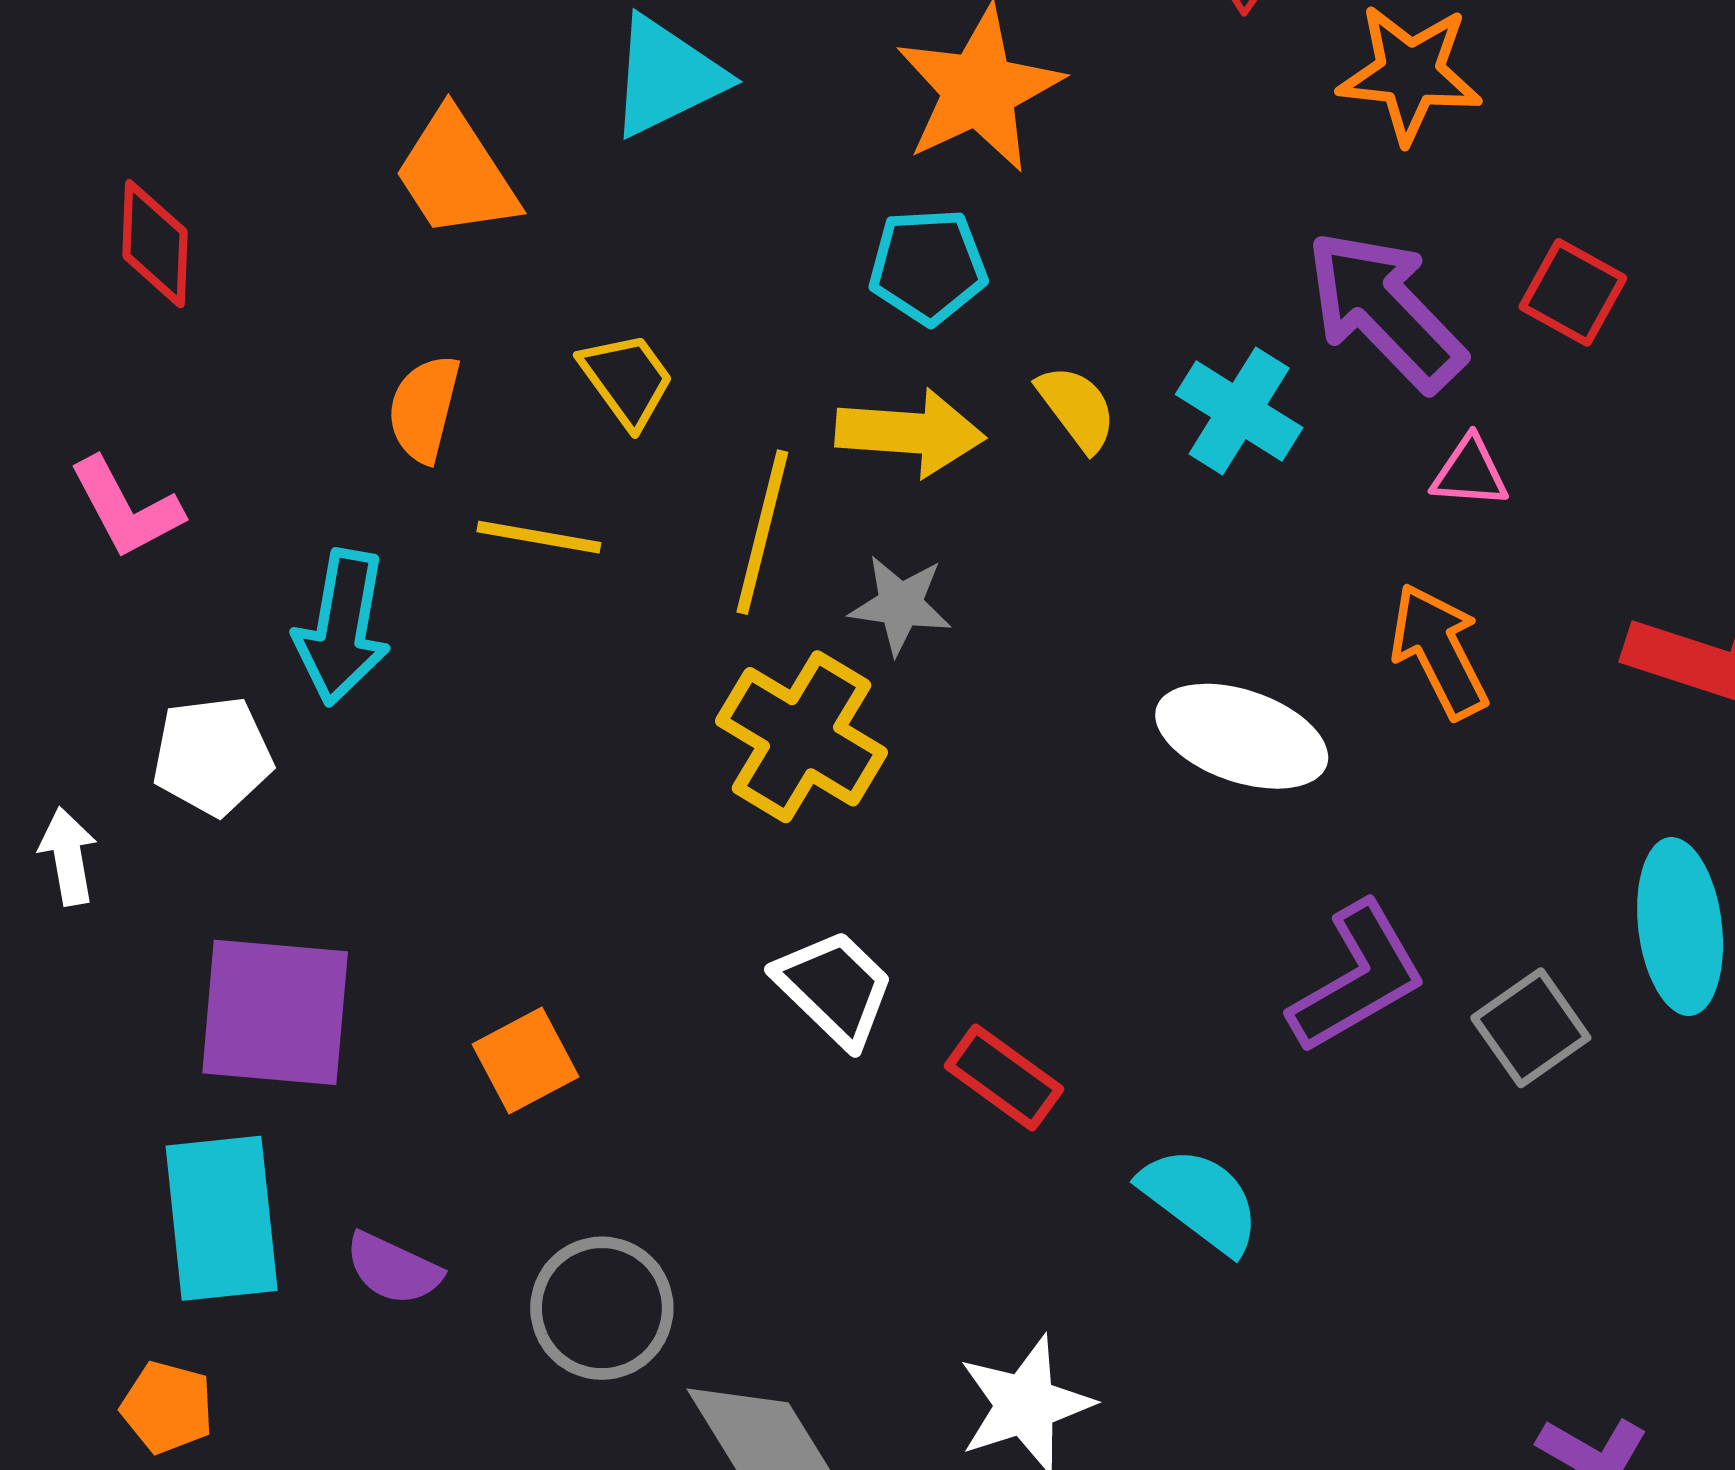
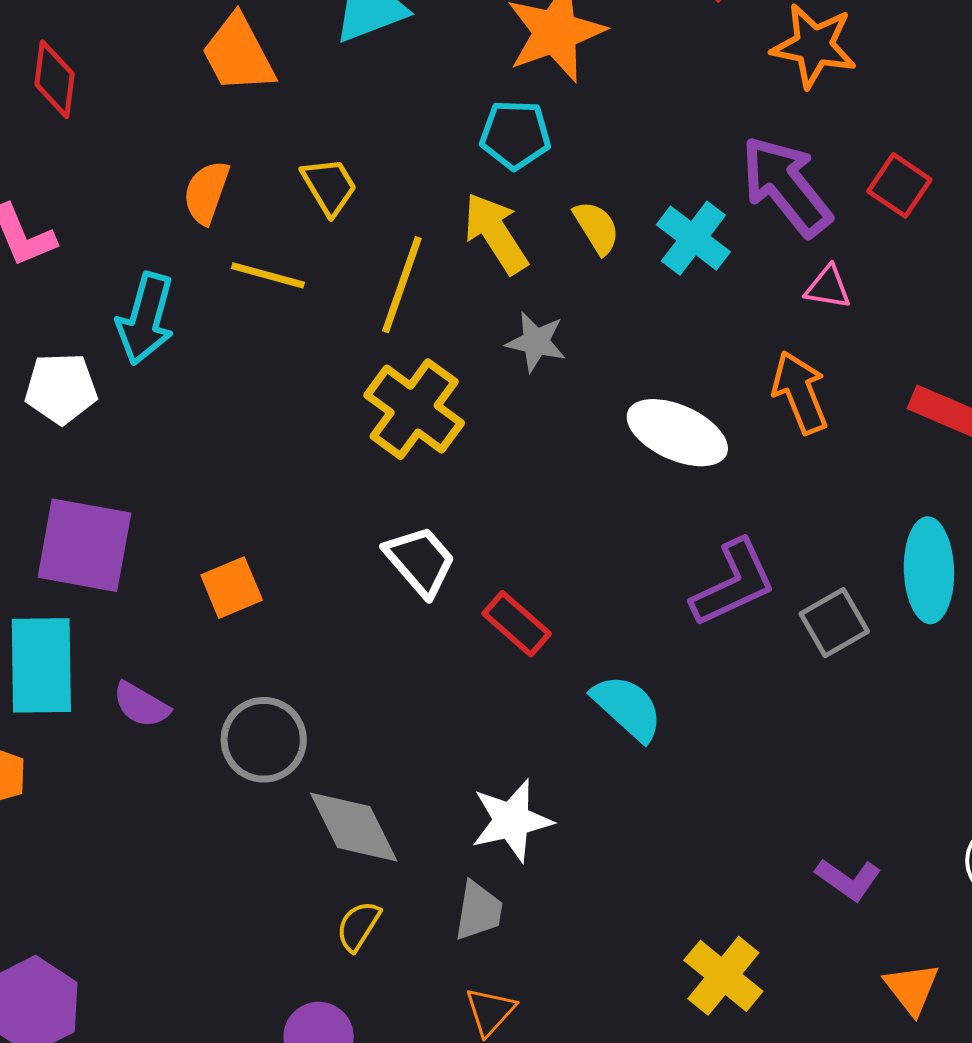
yellow arrow: (910, 433) -> (496, 233), turned -132
gray star: (900, 605) -> (536, 342), moved

